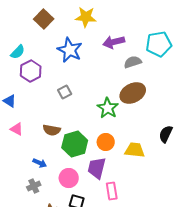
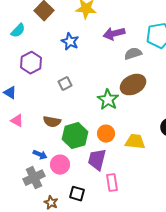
blue star: (70, 50) -> (70, 42), size x0.7
cyan semicircle: (18, 52) -> (18, 31), moved
pink circle: (69, 178) -> (60, 165), moved
gray cross: (34, 186) -> (34, 178), size x1.5

